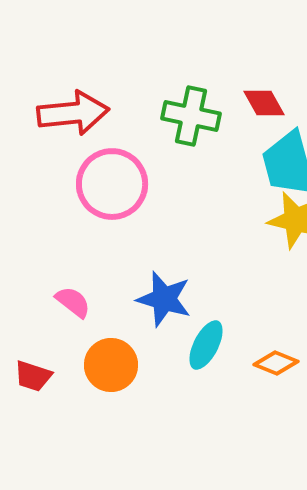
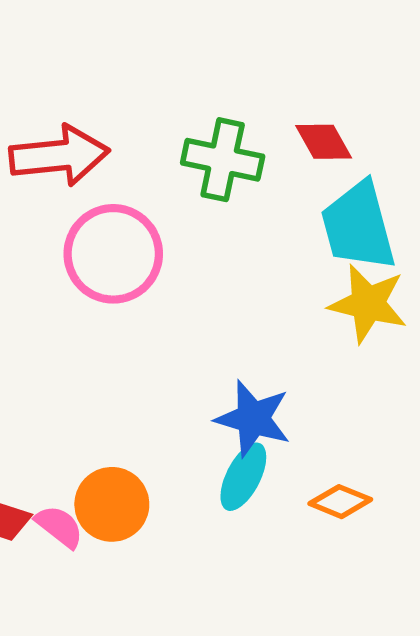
blue star: (164, 299) -> (253, 419), moved
pink semicircle: (73, 302) -> (59, 527), moved

